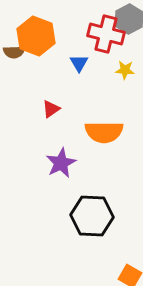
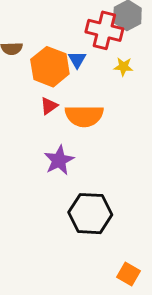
orange hexagon: (36, 36) -> (50, 67), moved
orange semicircle: (104, 132) -> (84, 116), moved

